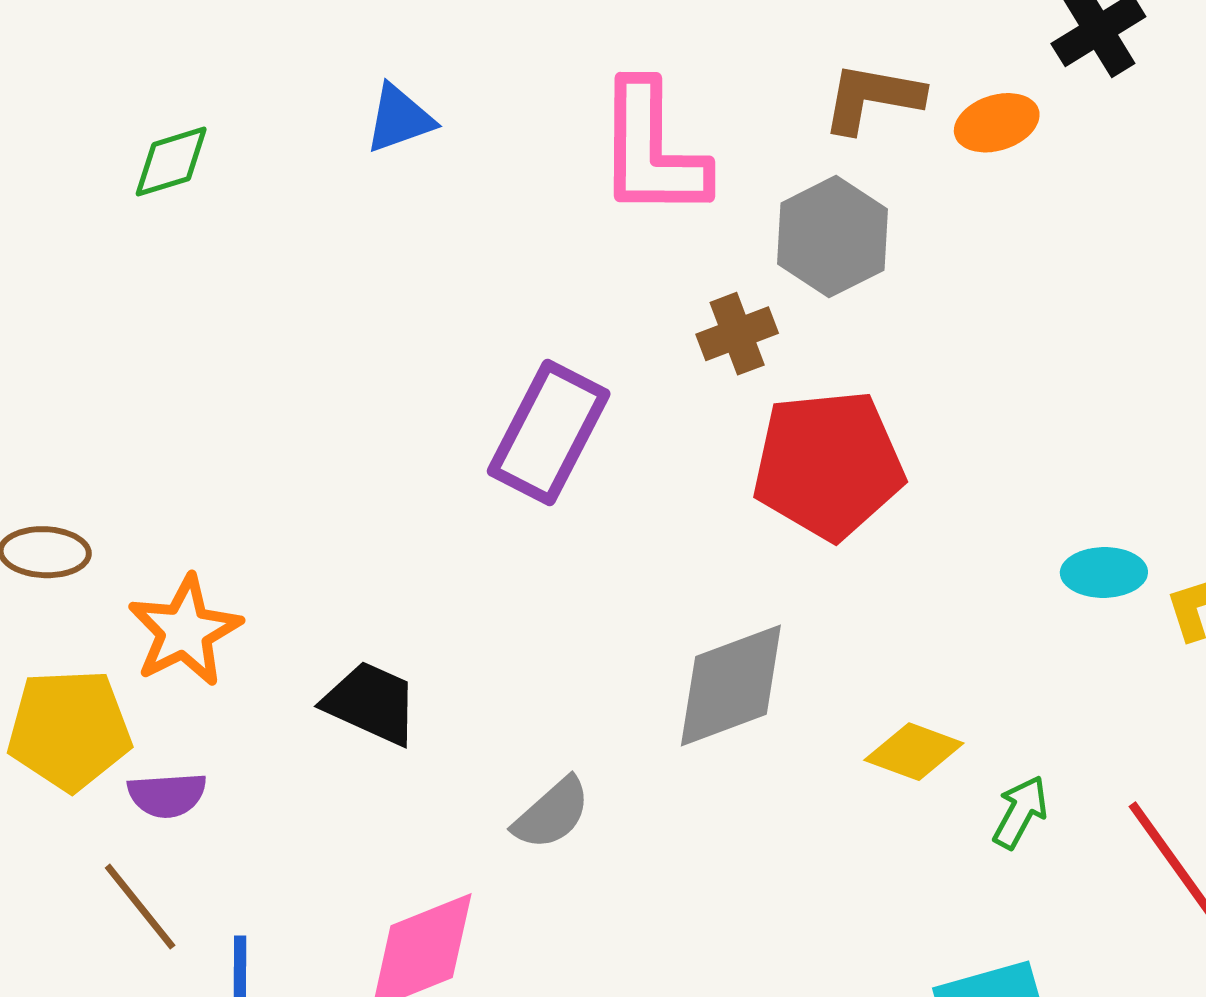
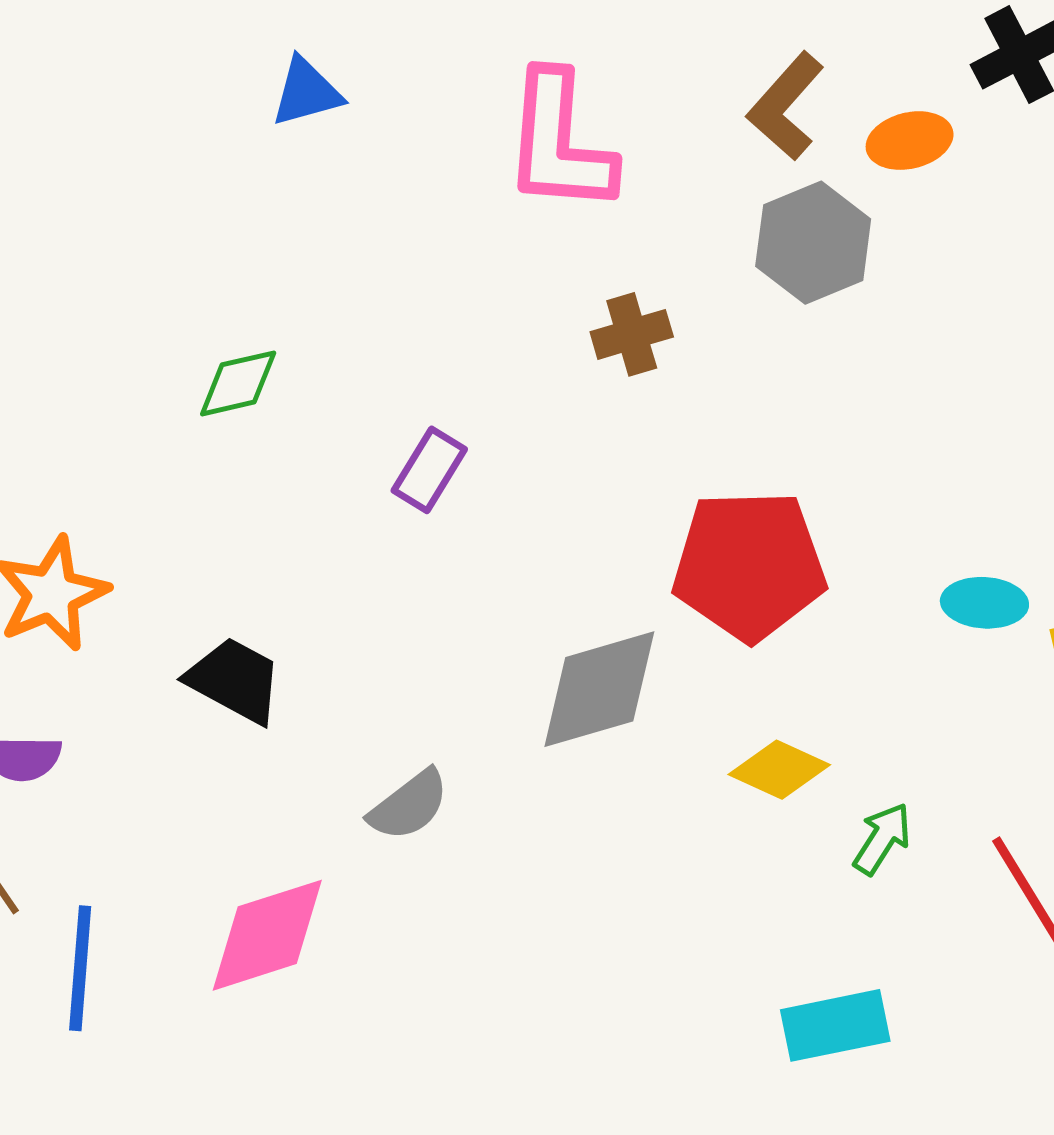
brown L-shape: (872, 98) -> (786, 106), turned -63
green diamond: (171, 162) -> (238, 383), moved
gray hexagon: (832, 237) -> (813, 243), moved
purple rectangle: (549, 433) -> (429, 470), moved, size x0.6
red pentagon: (828, 465) -> (749, 565), moved

